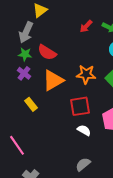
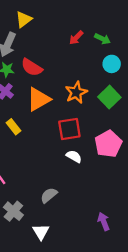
orange star: (86, 74) -> (76, 92), turned -30
gray semicircle: (83, 164) -> (49, 195), moved

